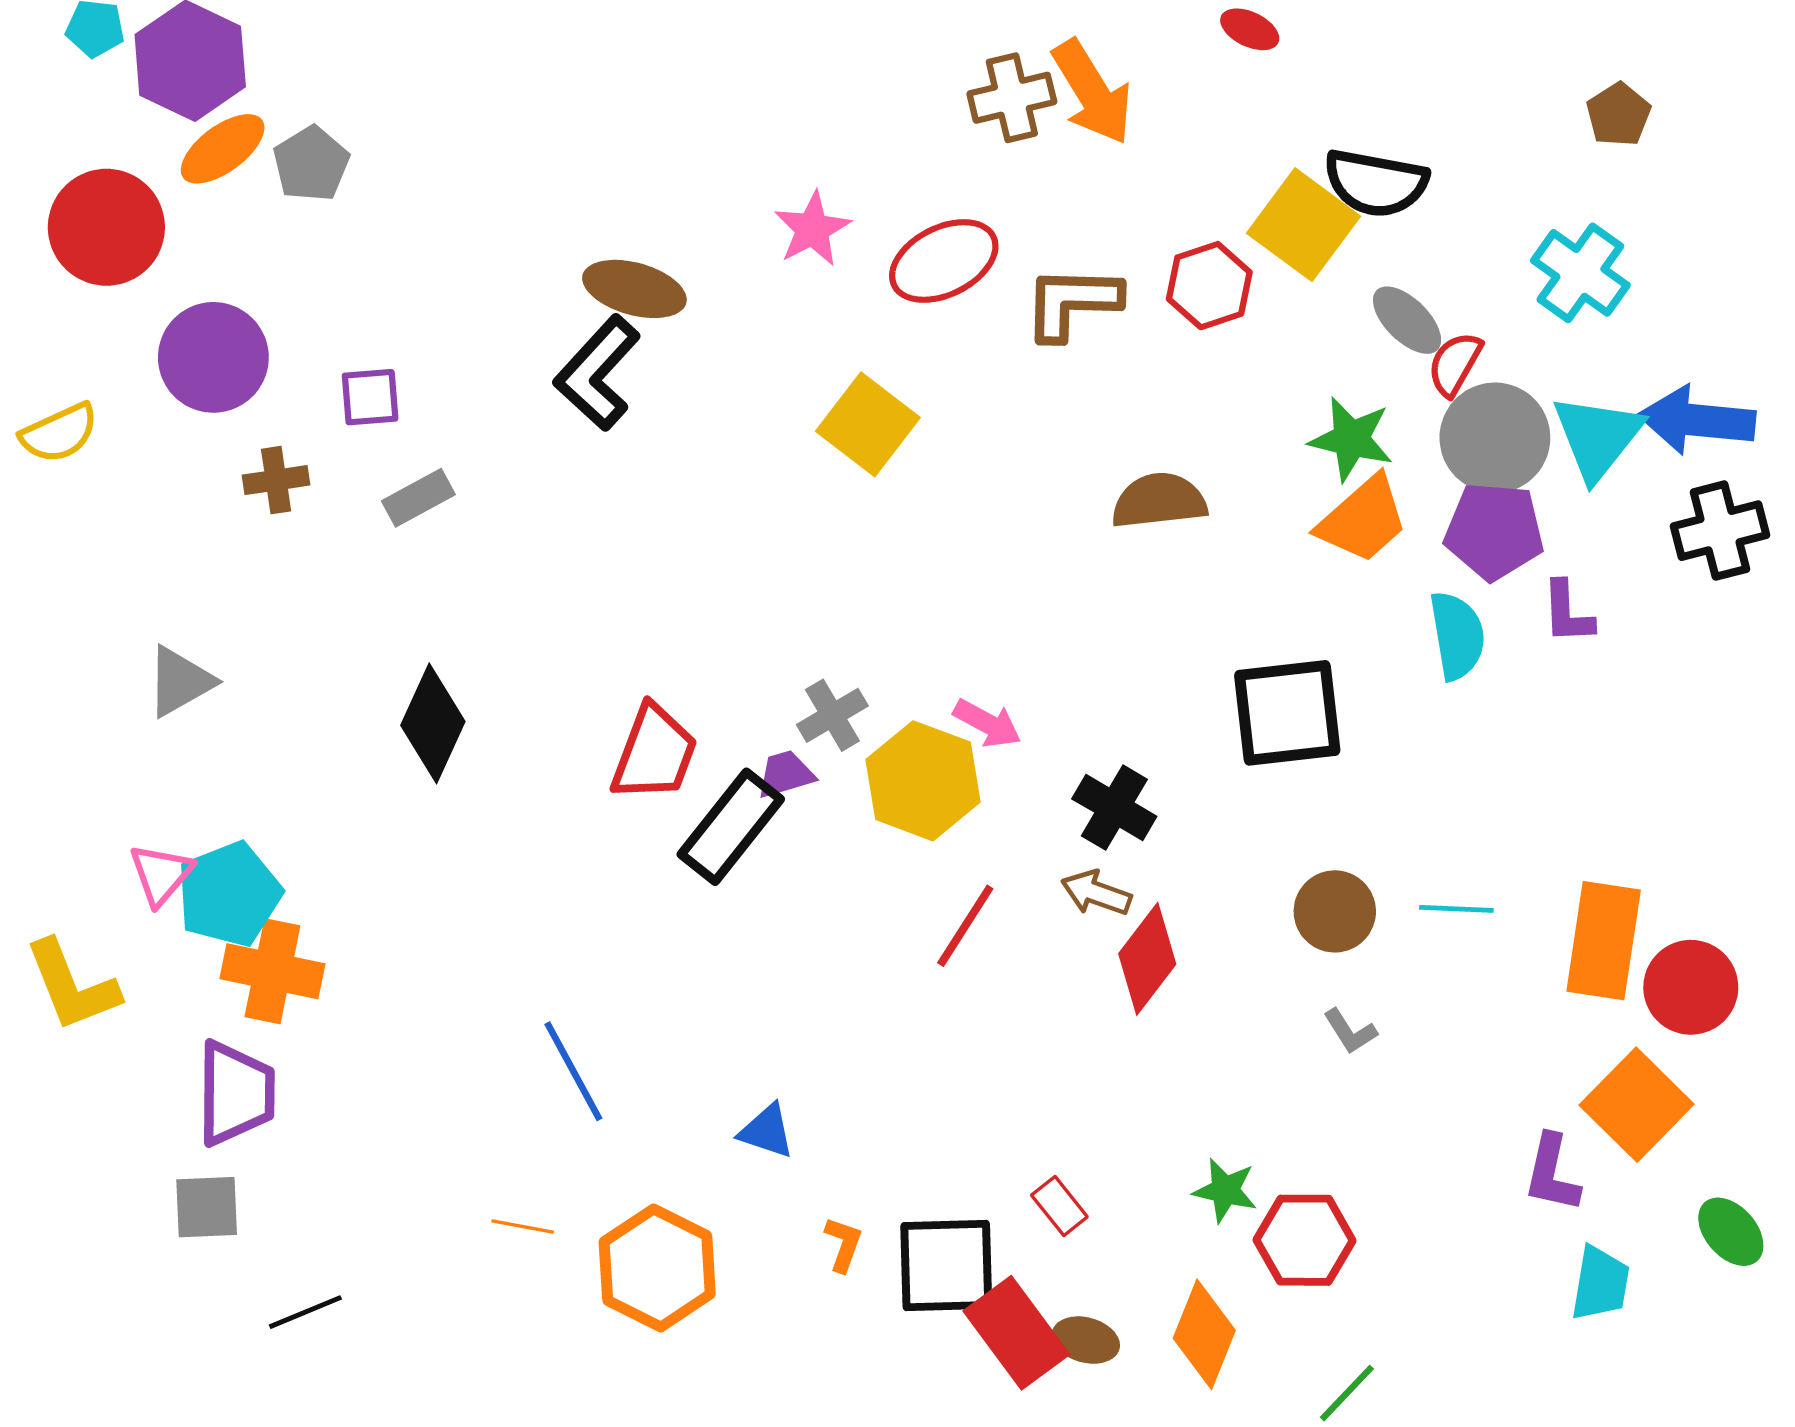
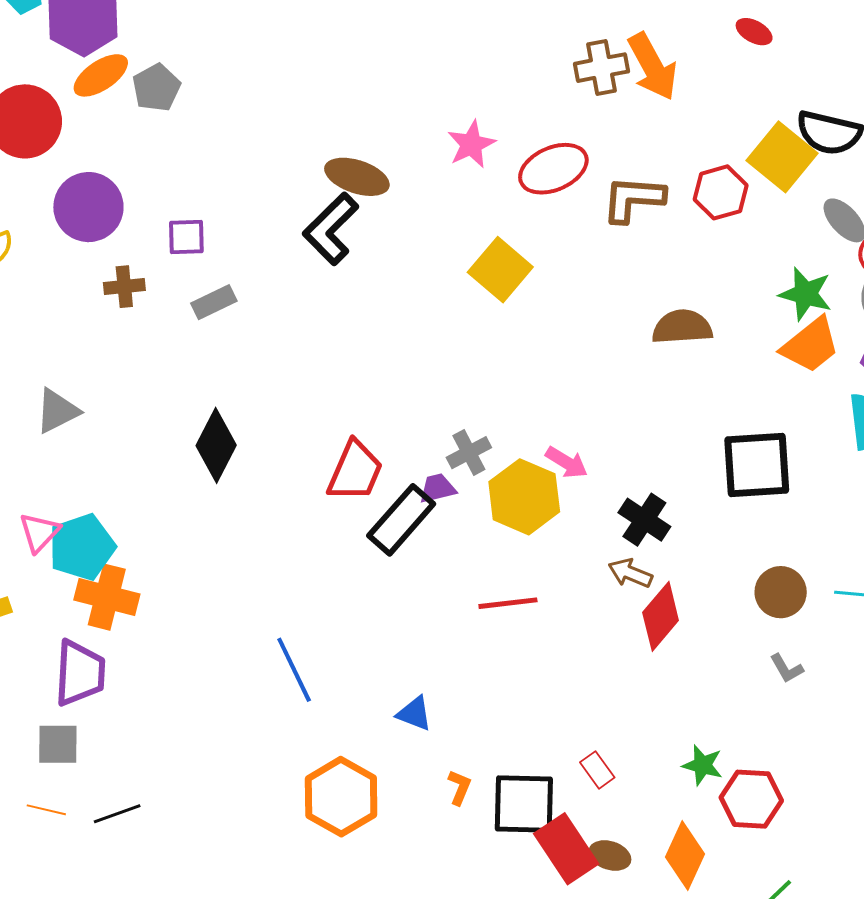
red line: (965, 926) -> (508, 603), moved, turned 48
orange line: (523, 1227) -> (46, 810), moved

